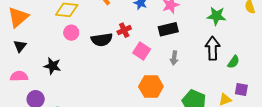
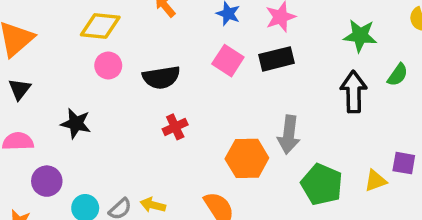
red cross: (124, 30) -> (175, 127), moved
pink square: (142, 51) -> (228, 61), moved
gray arrow: (174, 58) -> (289, 135), moved, size x1.5
green semicircle: (234, 62) -> (398, 75), moved

